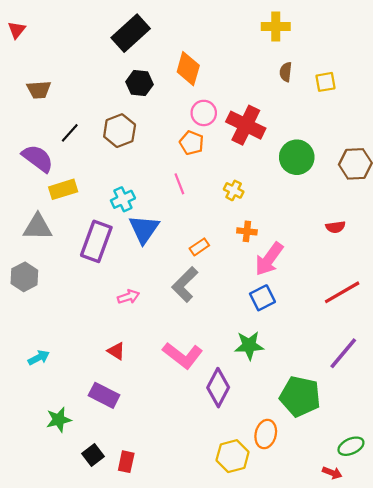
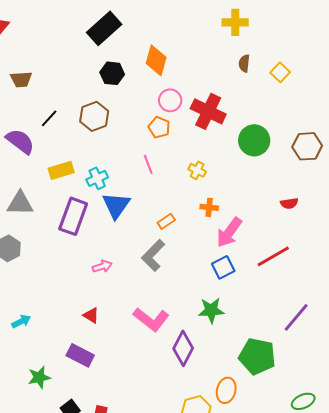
yellow square: (326, 82) -> (280, 72), turned -36
yellow rectangle: (63, 189) -> (61, 170), moved
red line: (342, 292) -> (273, 256), moved

